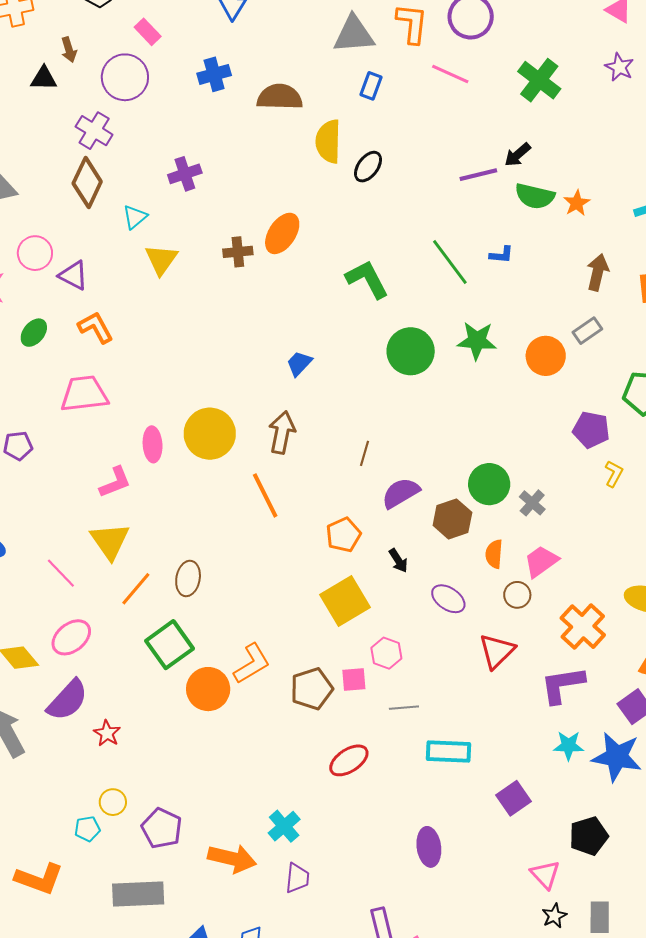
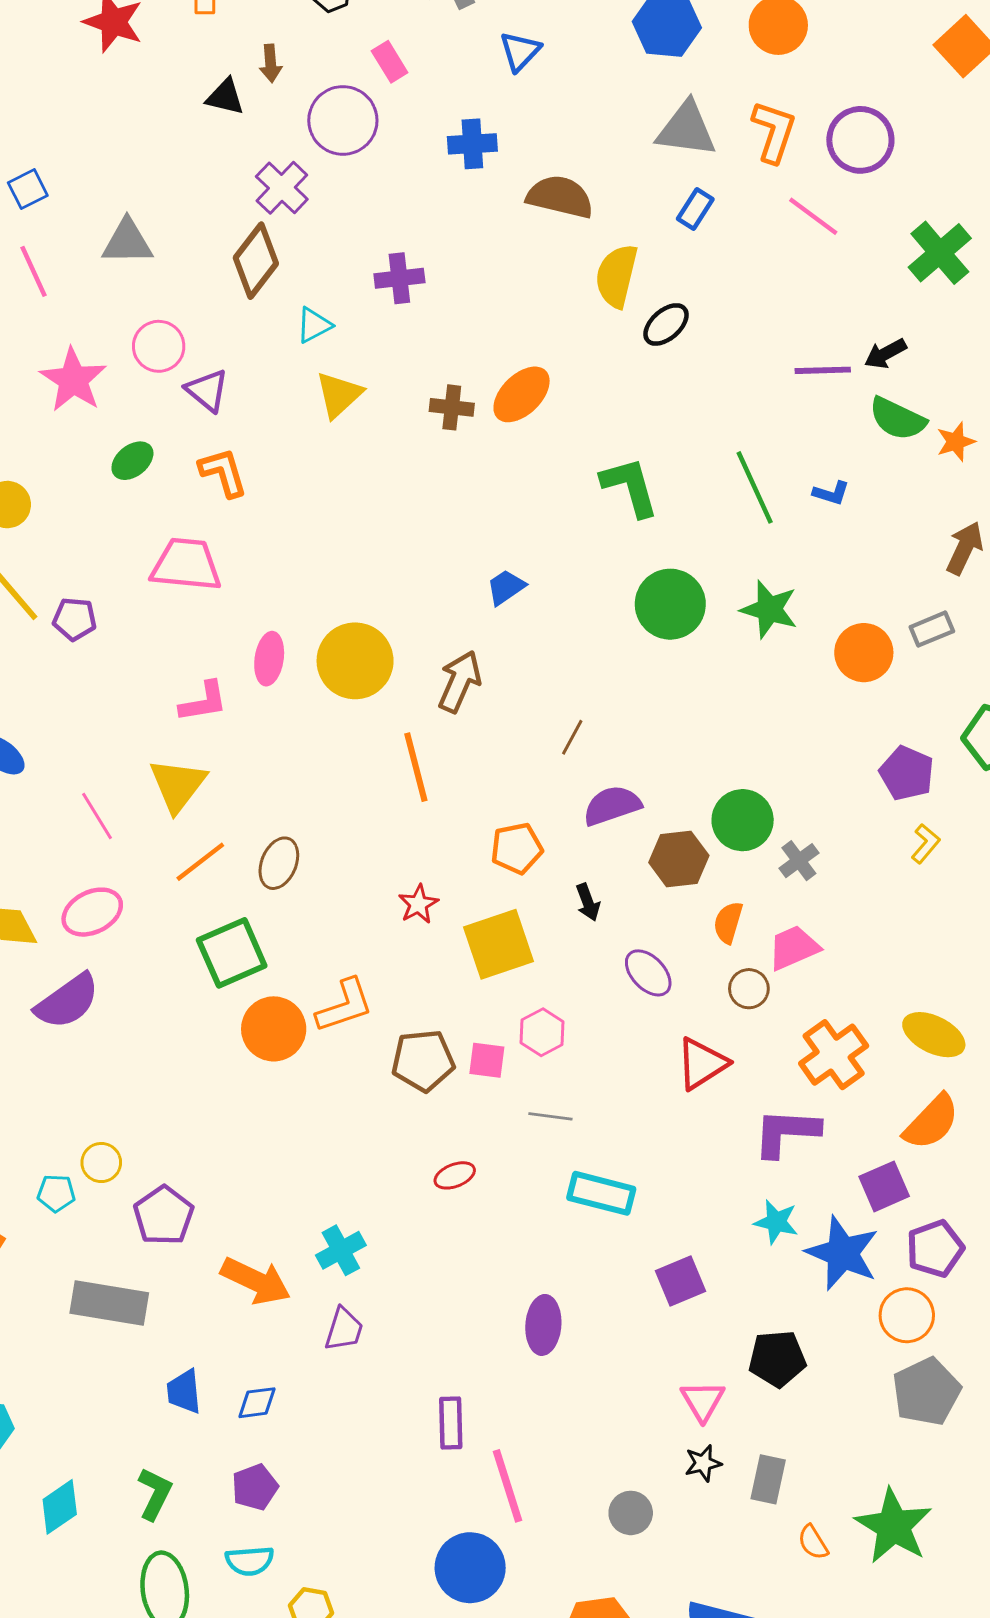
red star: (107, 733) -> (418, 904), moved
red ellipse: (349, 760) -> (455, 1175), size x0.7

